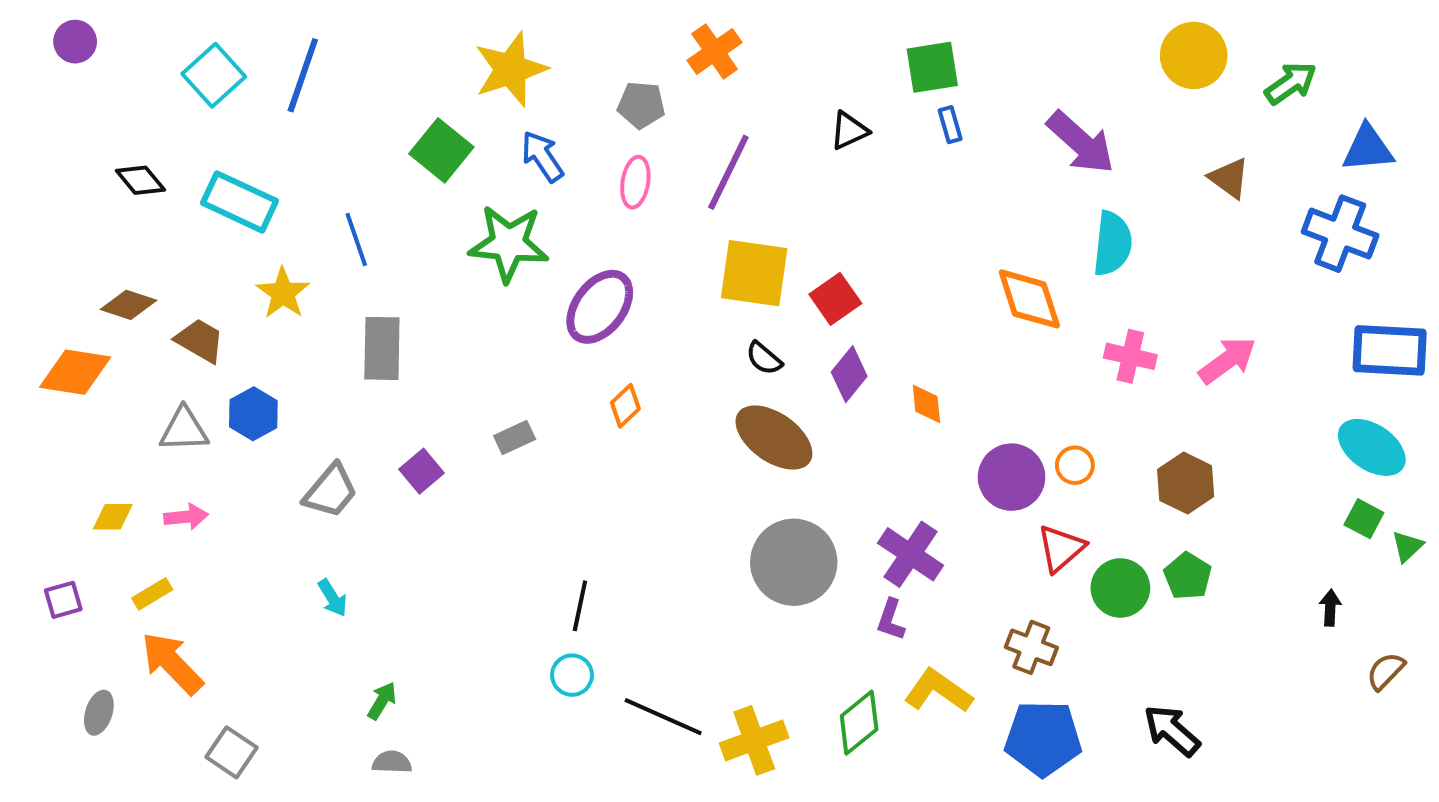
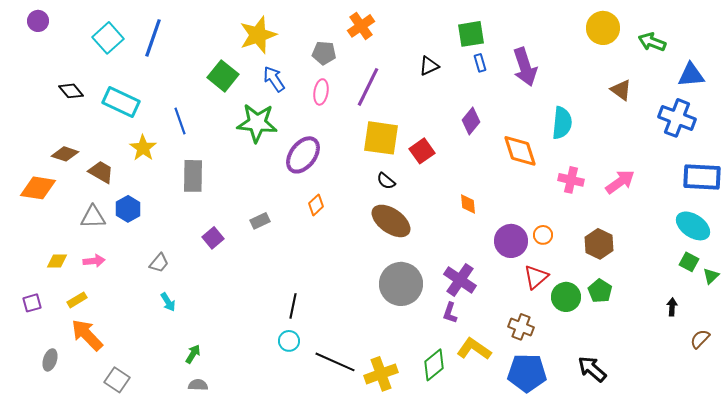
green arrow: (1291, 83) -> (652, 42), turned -124
purple arrow: (1081, 143) -> (525, 67), moved, turned 30
purple diamond: (849, 374) -> (471, 121), moved
gray trapezoid: (330, 491) -> (159, 263), moved, size x0.7

